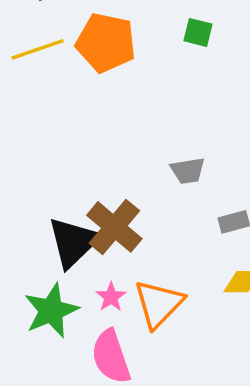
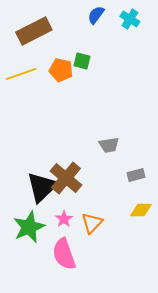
green square: (198, 32) -> (82, 61), moved
orange pentagon: (106, 43) -> (61, 70), size x0.7
orange triangle: (159, 304) -> (92, 223), size x0.7

